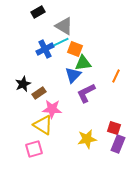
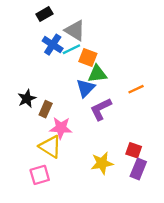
blue cross: (45, 49) -> (53, 45), moved, turned -30
orange line: (116, 76) -> (136, 89), turned 40
brown rectangle: (39, 93) -> (46, 109), turned -32

